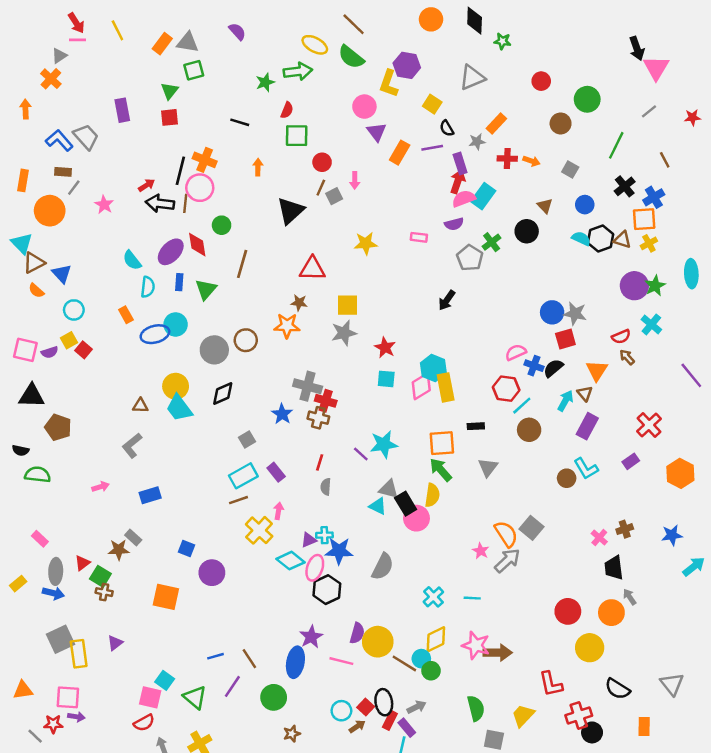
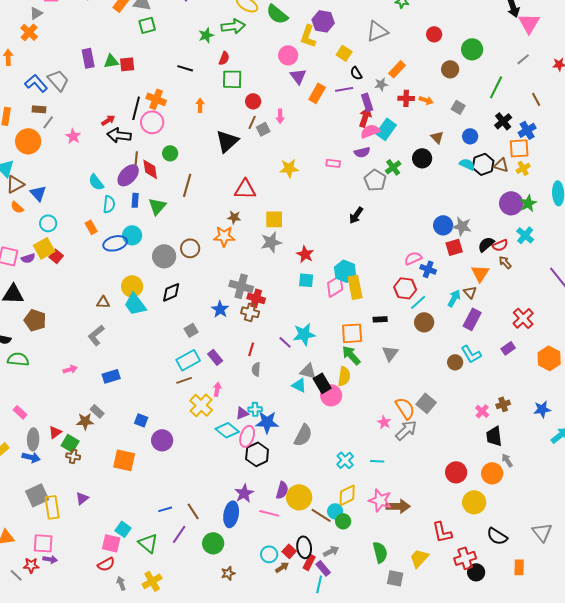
green triangle: (170, 91) -> (111, 61), moved, turned 42
brown line: (185, 203) -> (136, 159), moved
yellow square: (69, 340) -> (44, 248), size x1.5
black semicircle: (553, 368) -> (486, 244), moved

